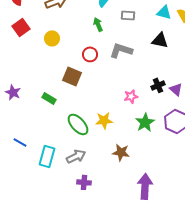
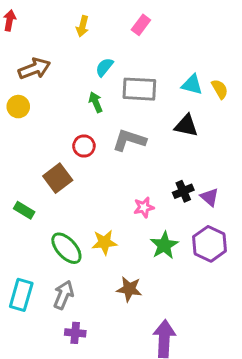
gray rectangle: (128, 15) -> (139, 89), size x1.6
yellow circle: (52, 38) -> (18, 107), moved
brown square: (72, 76) -> (58, 178), turned 30
gray arrow: (76, 156) -> (64, 295), turned -42

